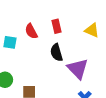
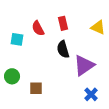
purple triangle: (78, 69) -> (84, 65), turned 40

